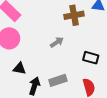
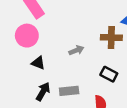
brown cross: (74, 15) -> (111, 38), moved
black triangle: (19, 68) -> (38, 63), moved

